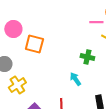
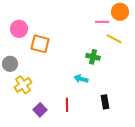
cyan arrow: (75, 79) -> (81, 79), turned -40

